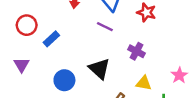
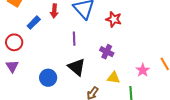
red circle: (27, 25) -> (14, 42), moved
purple line: (105, 27) -> (74, 39), moved, turned 64
blue rectangle: (51, 39) -> (34, 23), moved

